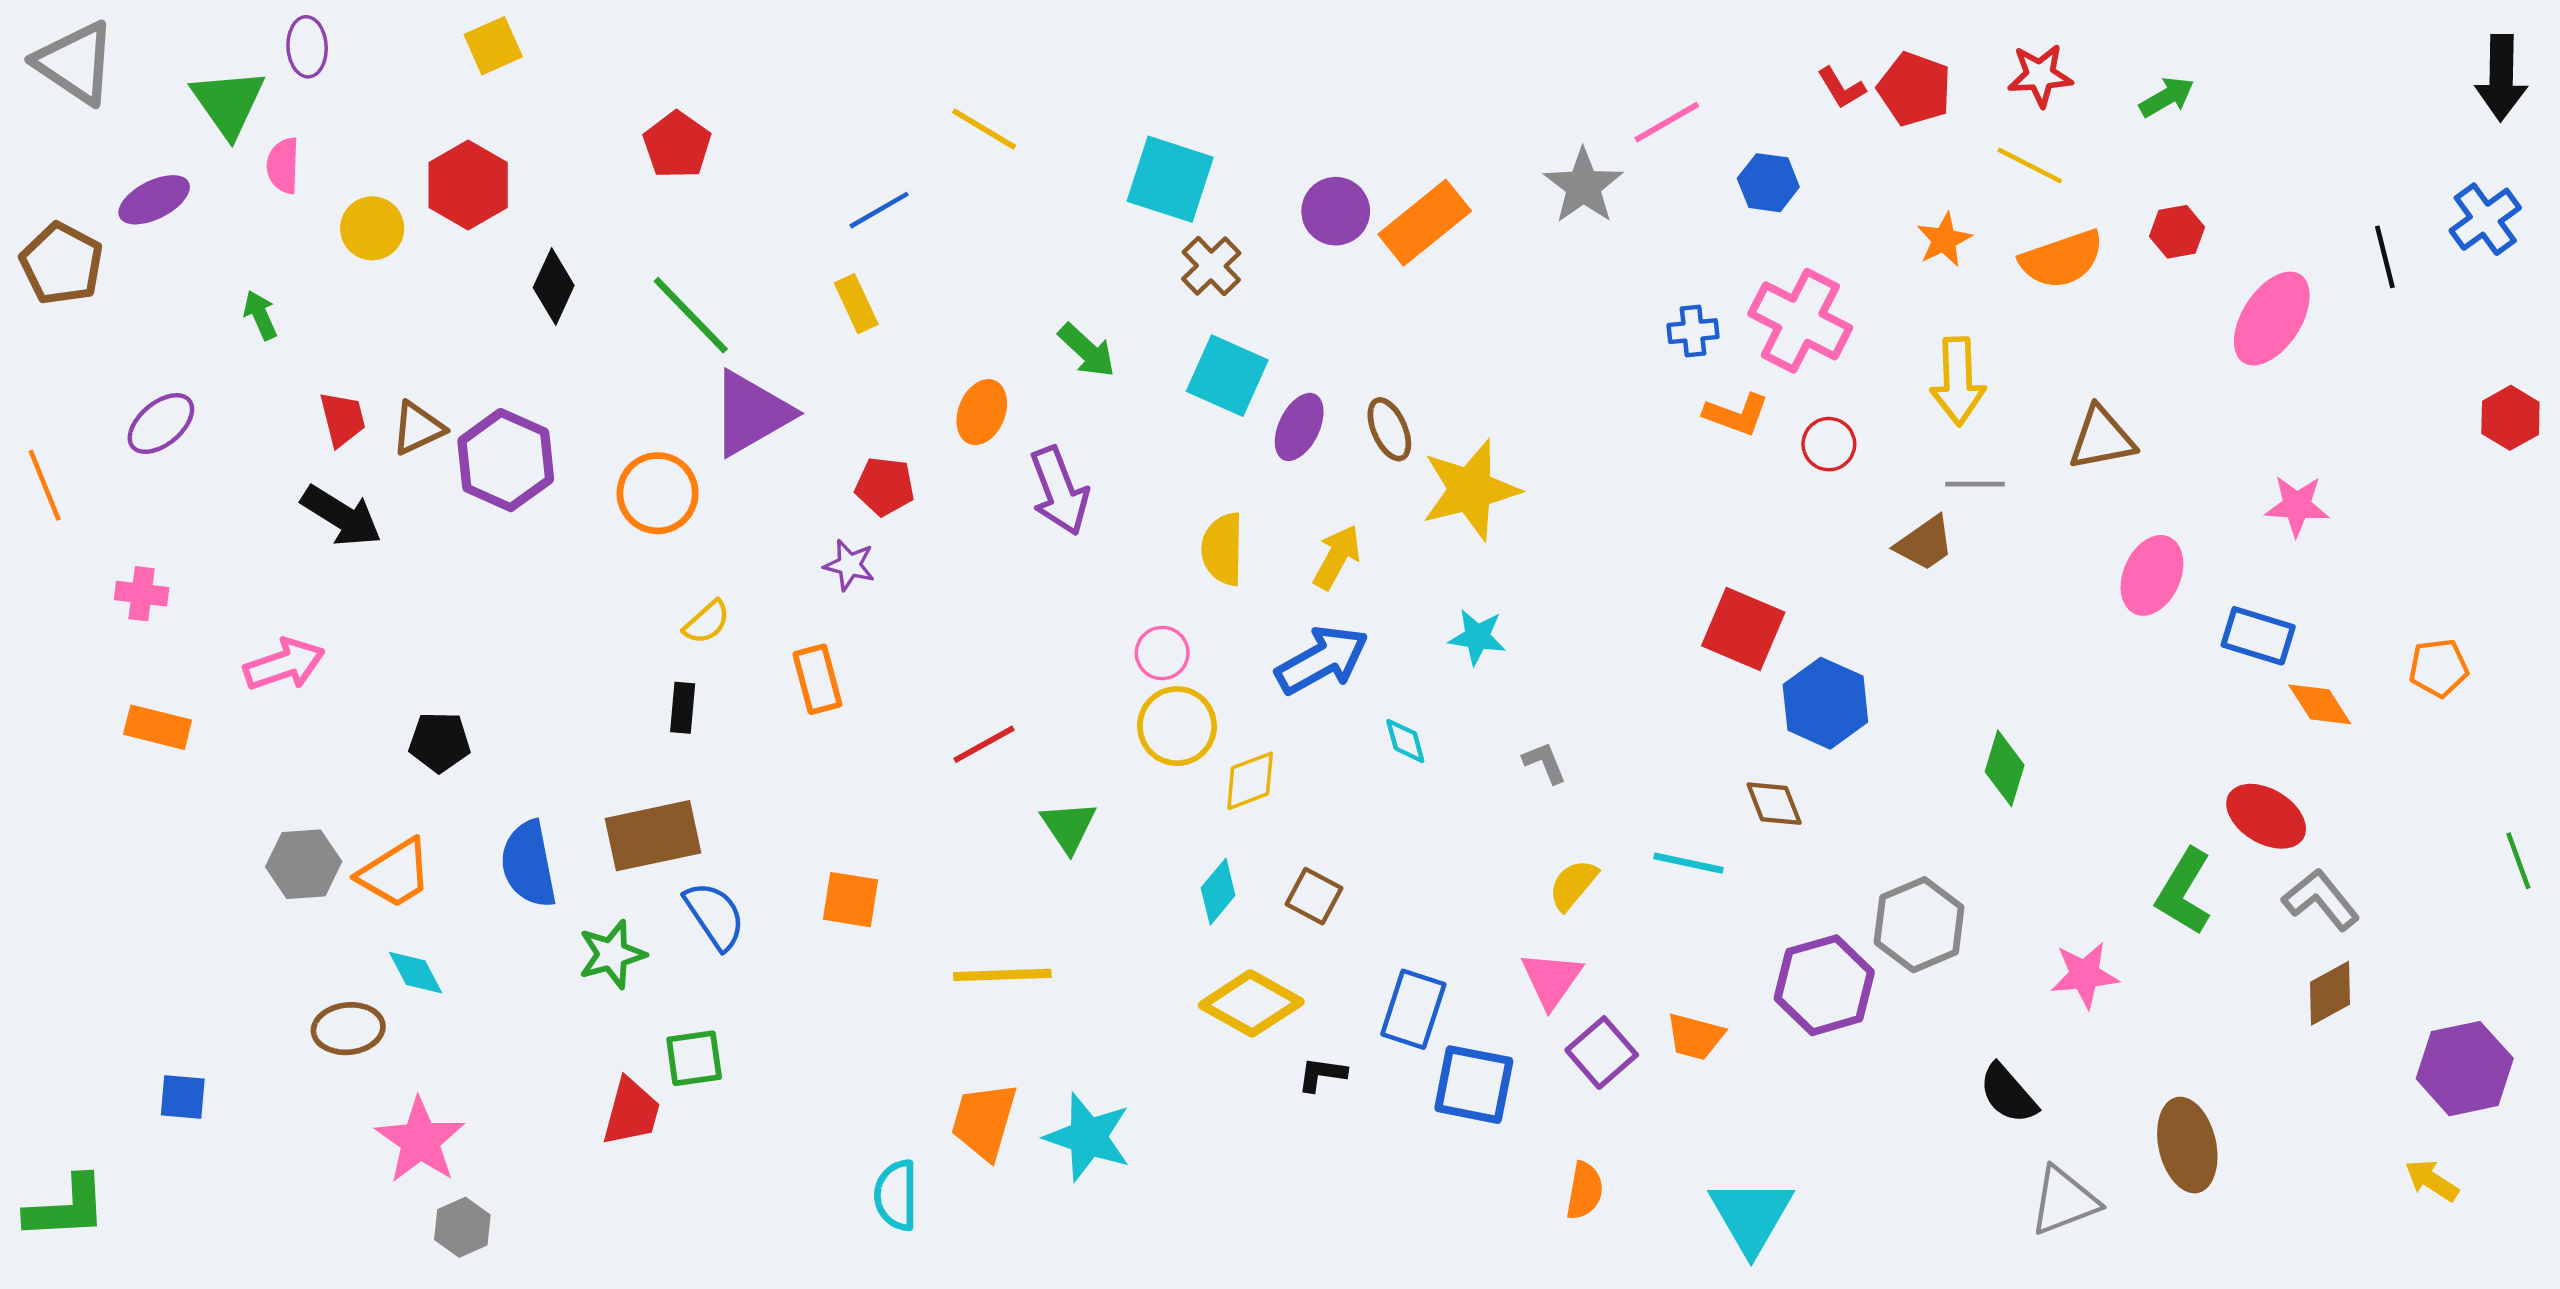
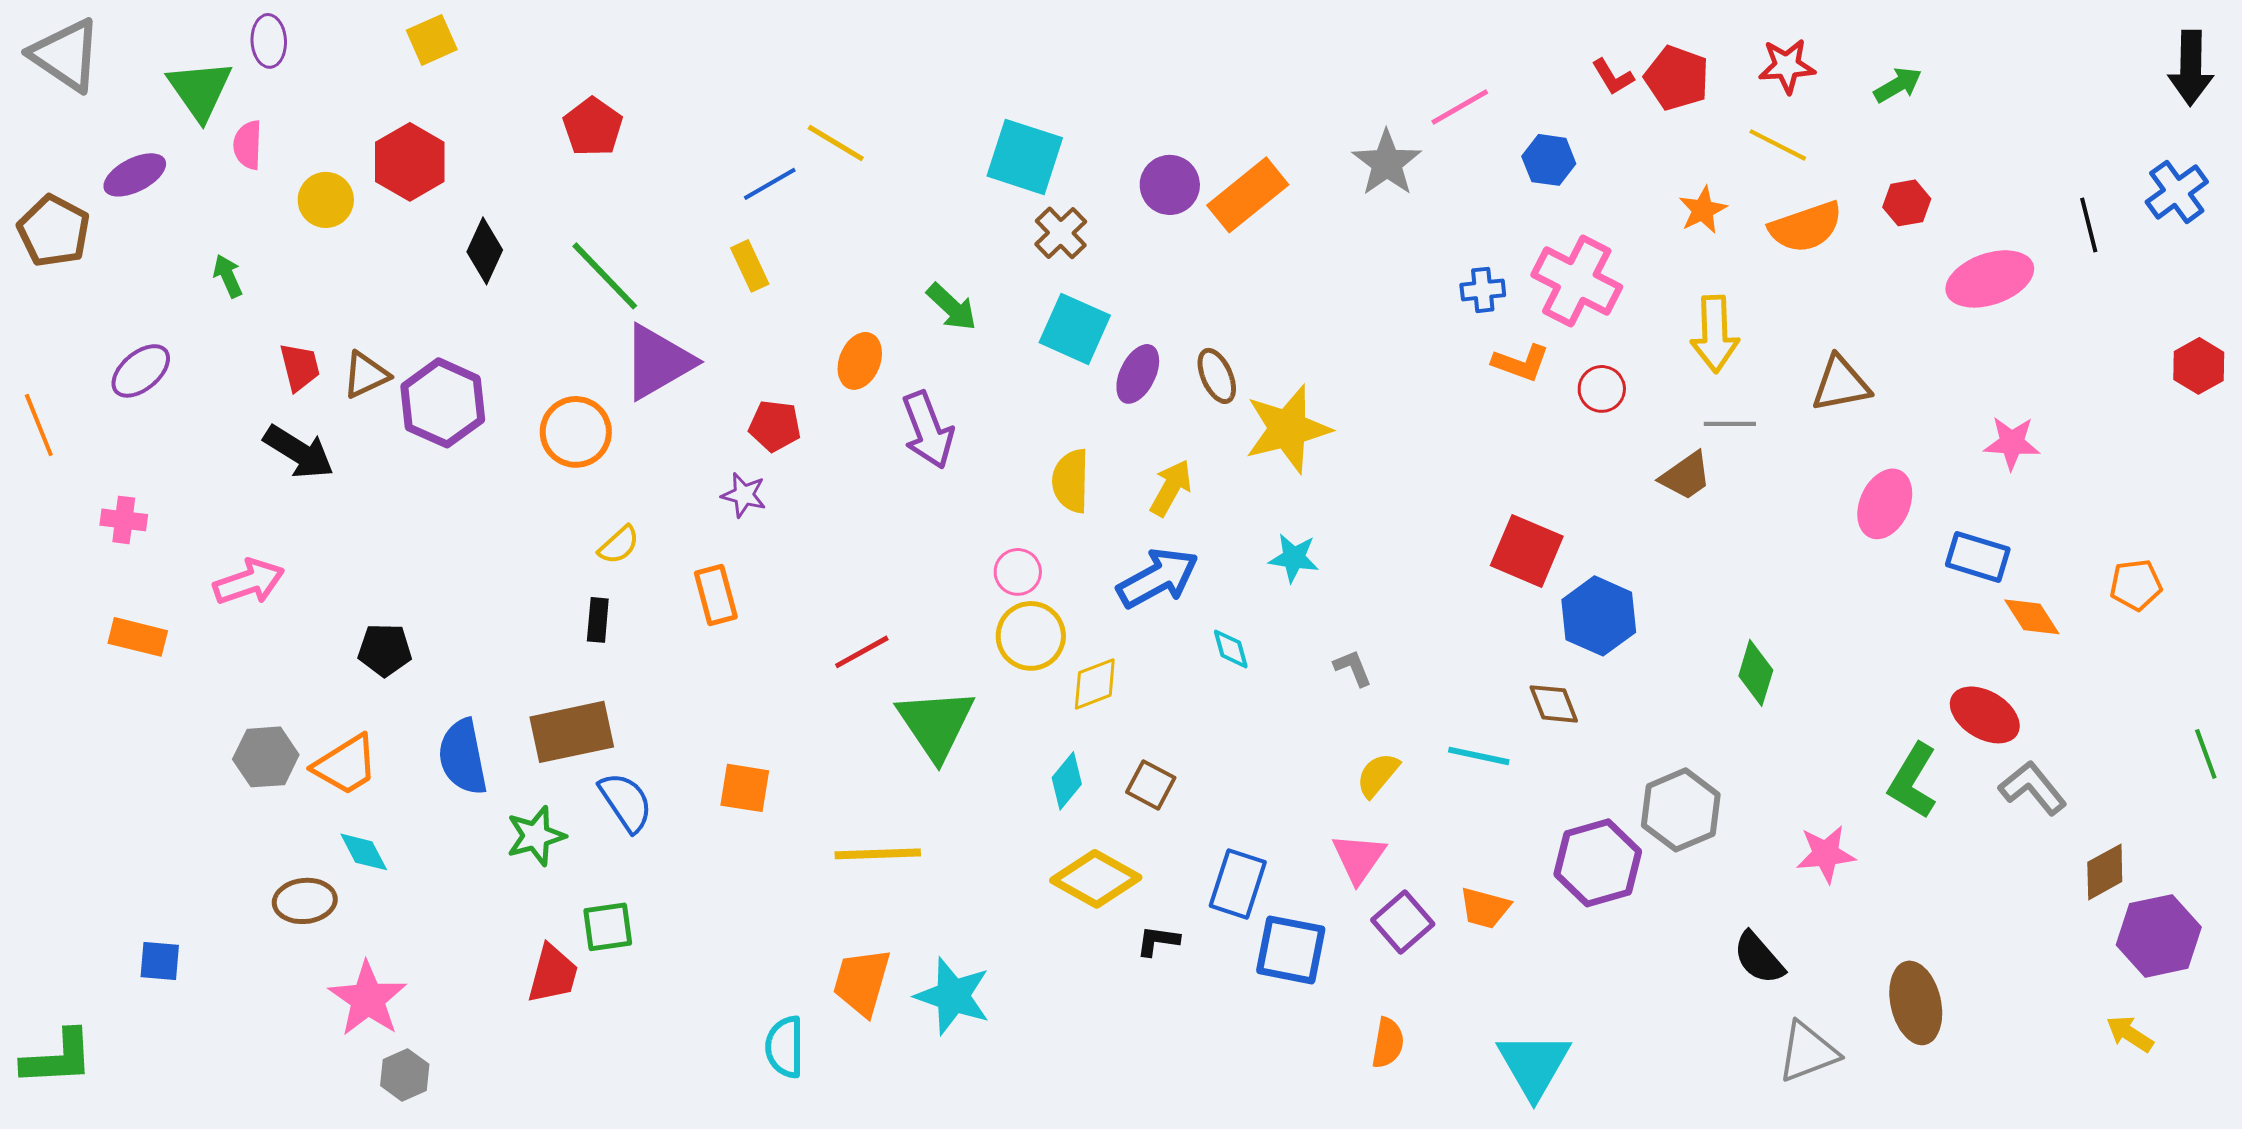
yellow line: (984, 129) -> (836, 143), moved
pink ellipse: (2272, 319) -> (1990, 279), turned 38
green triangle: (1069, 827) -> (936, 724), size x1.6
brown diamond: (2330, 993) -> (2105, 872), moved

